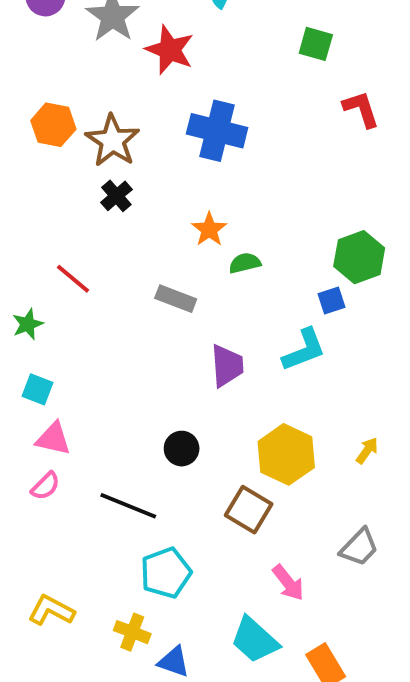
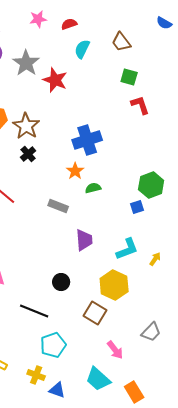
red L-shape: (361, 109) -> (140, 105), moved
blue cross: (217, 131) -> (87, 140), moved, turned -32
cyan L-shape: (304, 350) -> (127, 249), moved
yellow arrow: (367, 450) -> (155, 259), moved

